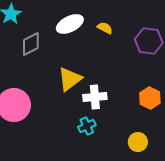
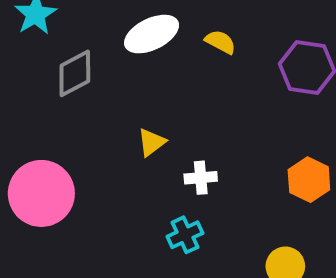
yellow triangle: (70, 79) -> (152, 142), size x0.6
white cross: (95, 97) -> (201, 178), size x0.7

